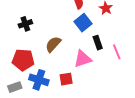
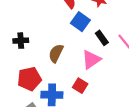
black cross: (25, 24) -> (21, 41), turned 32
red square: (66, 79) -> (80, 86), turned -32

